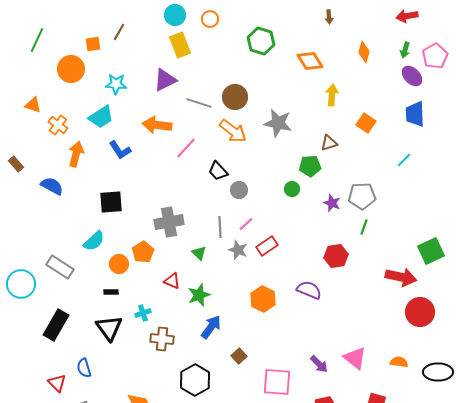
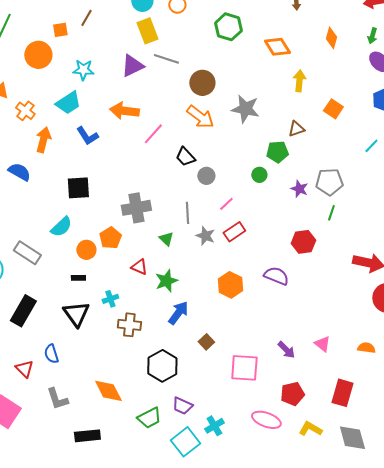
gray line: (199, 103) -> (166, 59), moved
pink line: (246, 224) -> (226, 204), moved
pink triangle: (355, 358) -> (322, 344), size x0.7

